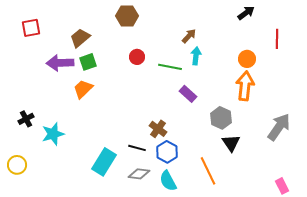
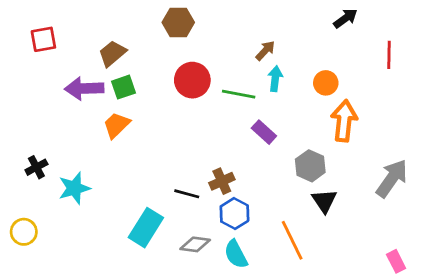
red circle: (137, 57) -> (192, 80), size x1.6
orange circle: (247, 59) -> (326, 83), moved
brown cross: (158, 129) -> (222, 181), turned 30
black line: (137, 148) -> (187, 194), moved

